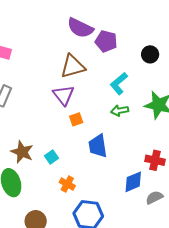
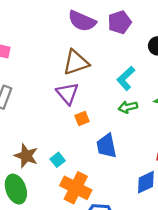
purple pentagon: (106, 41) -> (120, 22), moved, turned -30
orange cross: (67, 184) -> (76, 188), size x1.8

